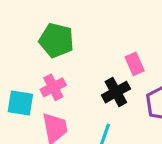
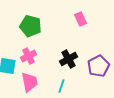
pink rectangle: (135, 64) -> (80, 19), moved

